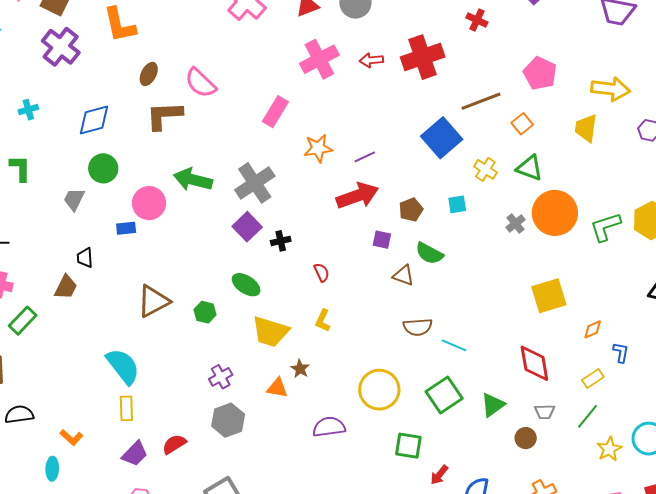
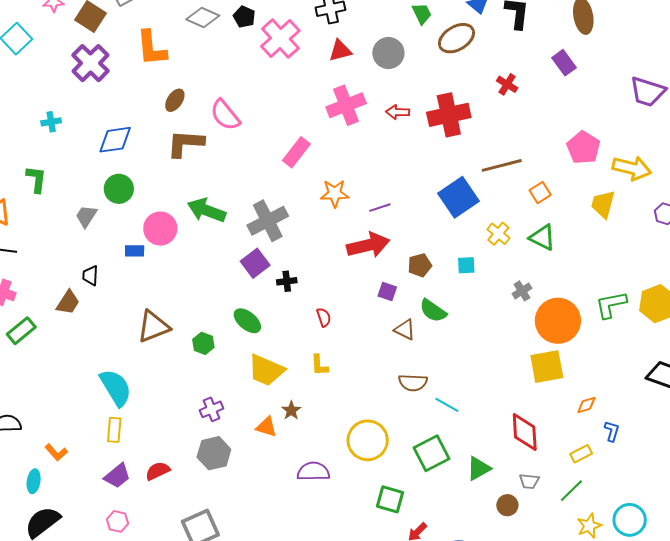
pink pentagon: (540, 73) -> (583, 148), moved
orange circle: (555, 213) -> (558, 321), moved
yellow L-shape: (323, 321) -> (319, 365), turned -35

